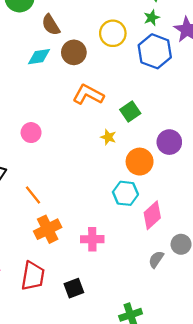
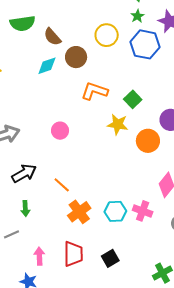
pink circle: (31, 133) -> (60, 131), moved
yellow star: (108, 137) -> (118, 124), size x1.5
cyan hexagon: (125, 193) -> (115, 211), moved
pink cross: (92, 239) -> (143, 211), moved, turned 30

